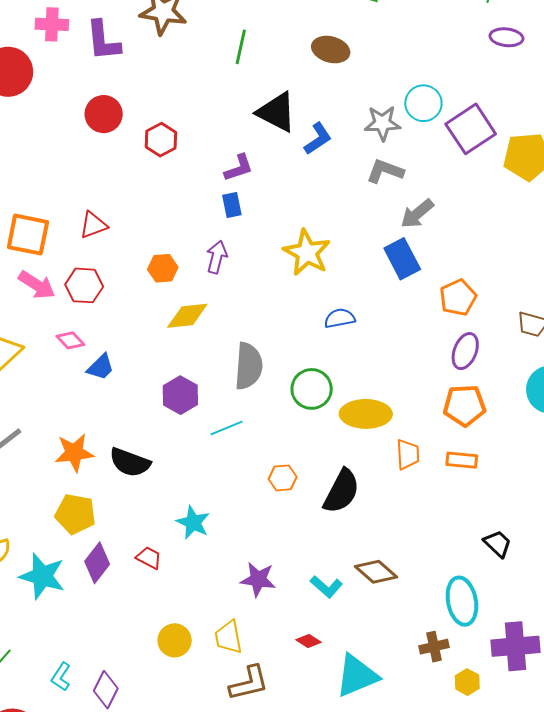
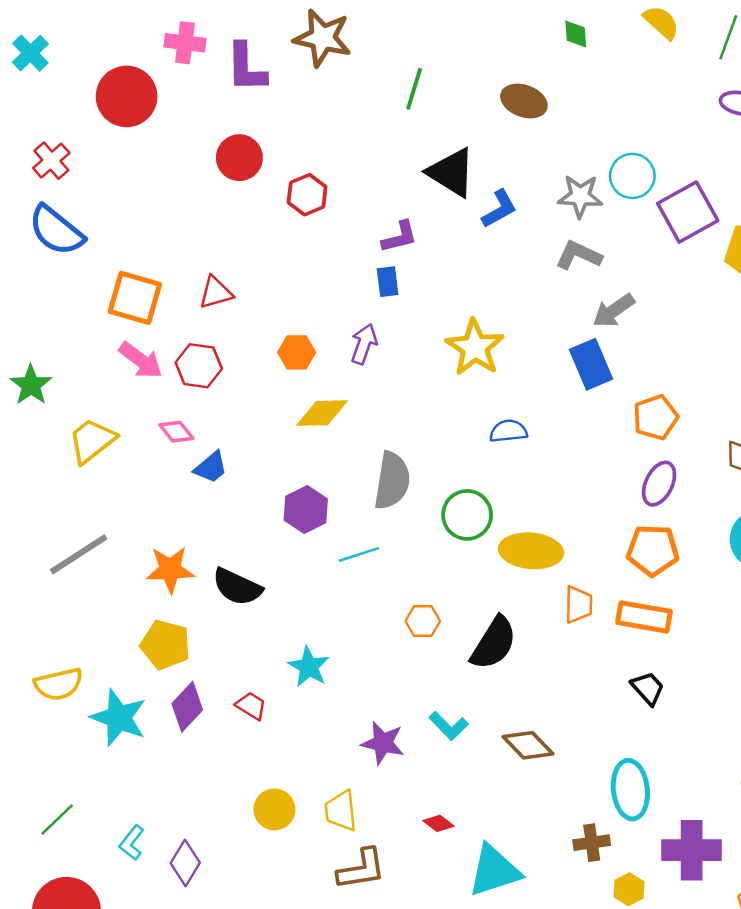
orange rectangle: (462, 460) -> (644, 617), size x1.4
black trapezoid: (498, 544) -> (648, 688), moved
cyan L-shape: (326, 587) -> (449, 726), moved

